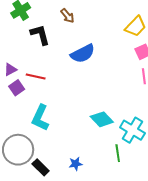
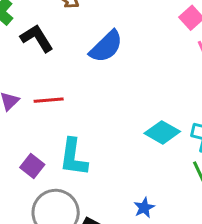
purple square: (17, 88) -> (32, 166), moved

